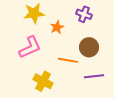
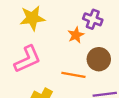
orange star: (57, 27) -> (76, 35), moved

